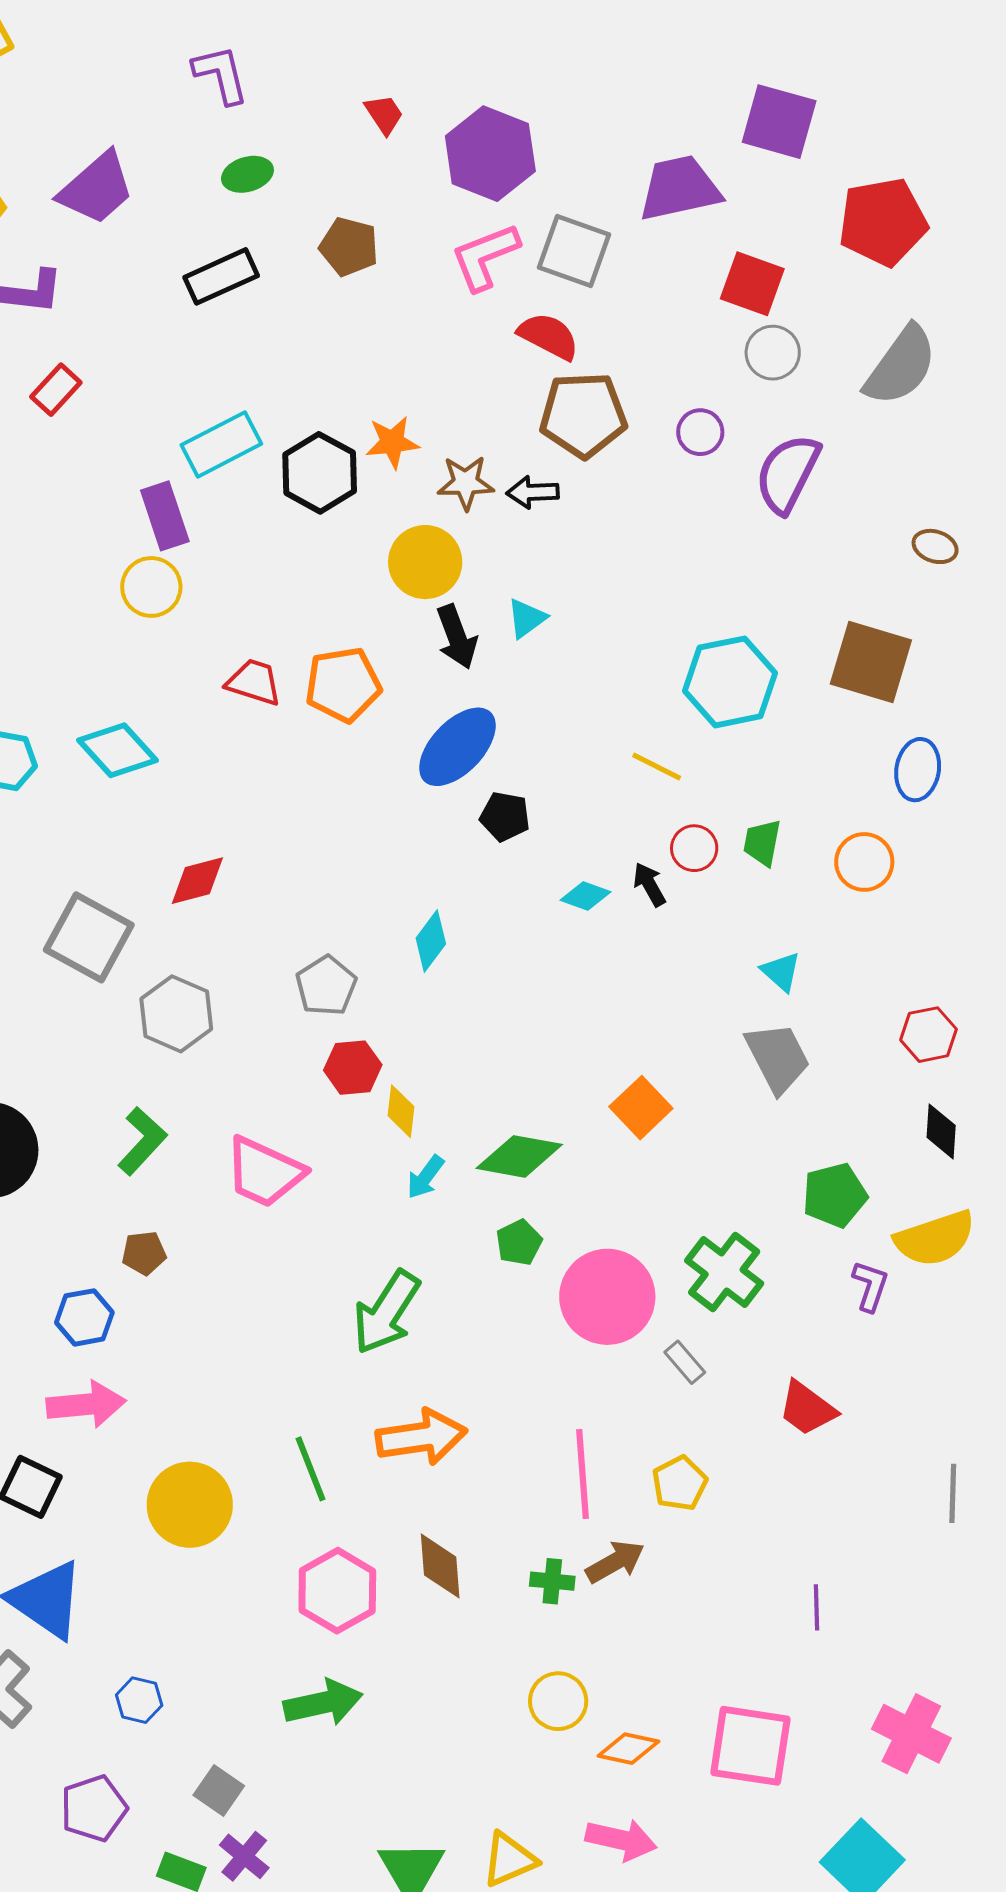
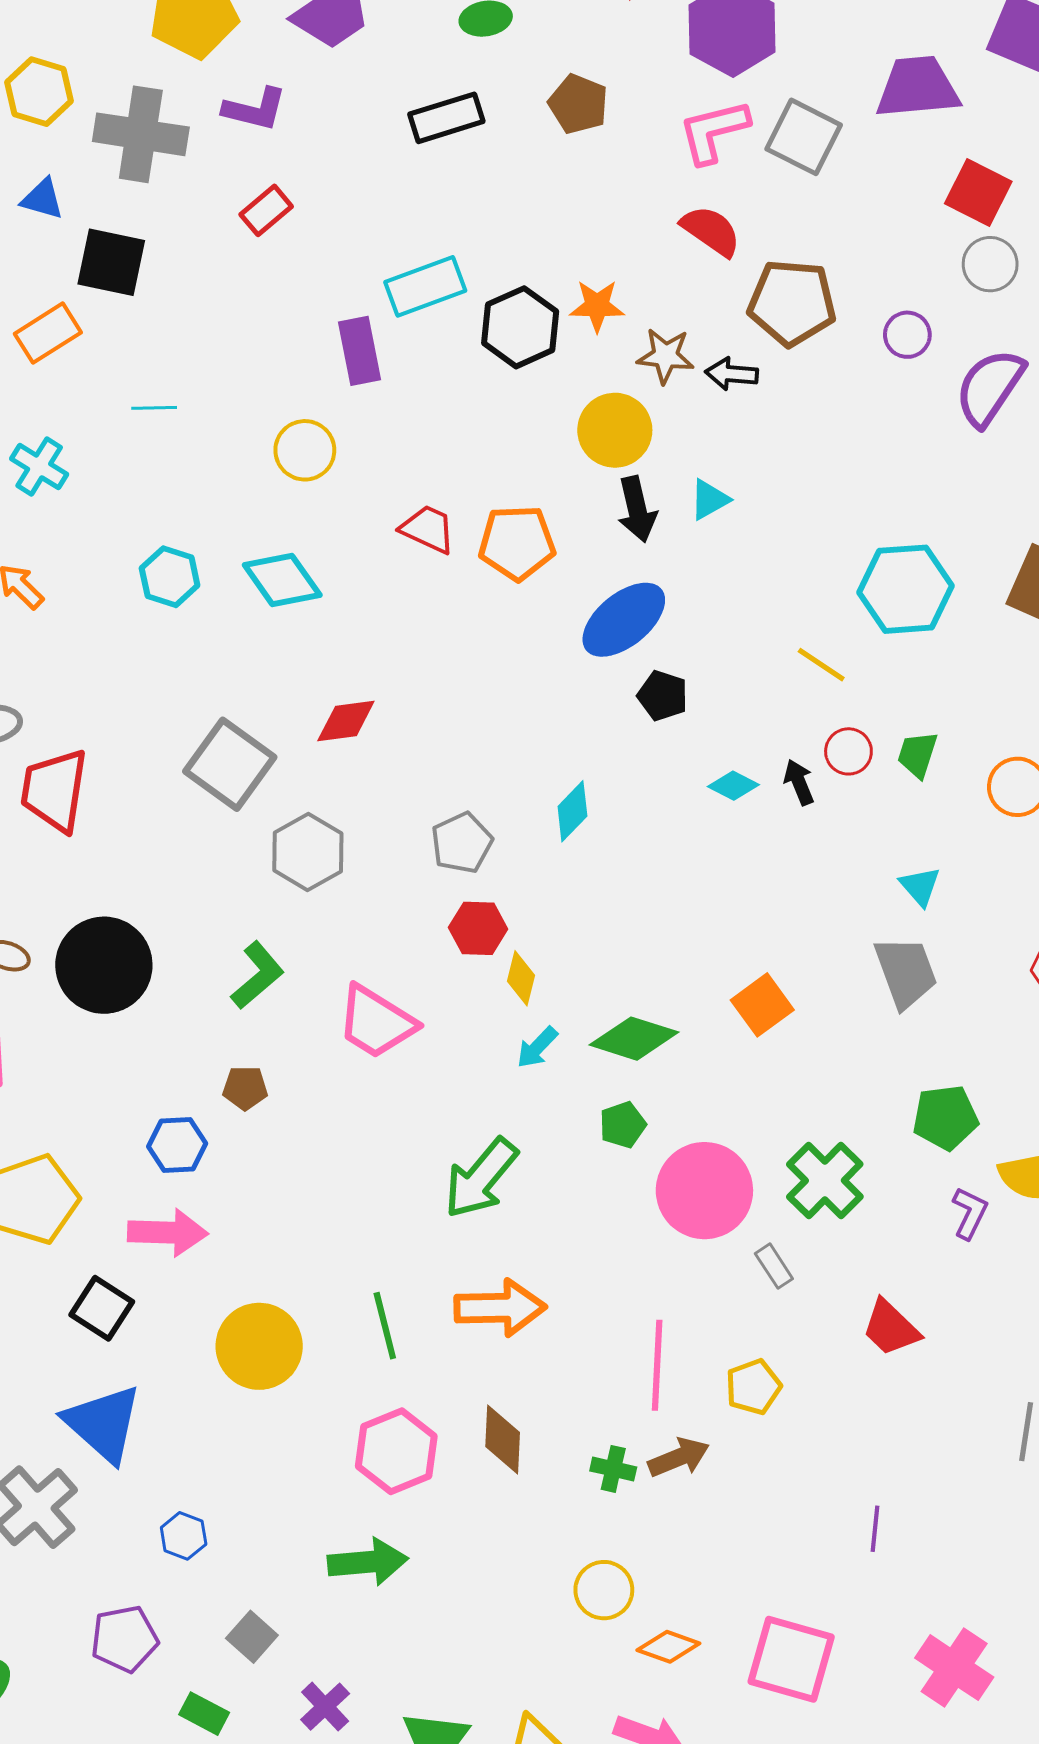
red semicircle: (549, 336) -> (711, 231), moved
yellow circle: (151, 587) -> (305, 450), moved
purple cross: (244, 1856) -> (325, 1707), moved

